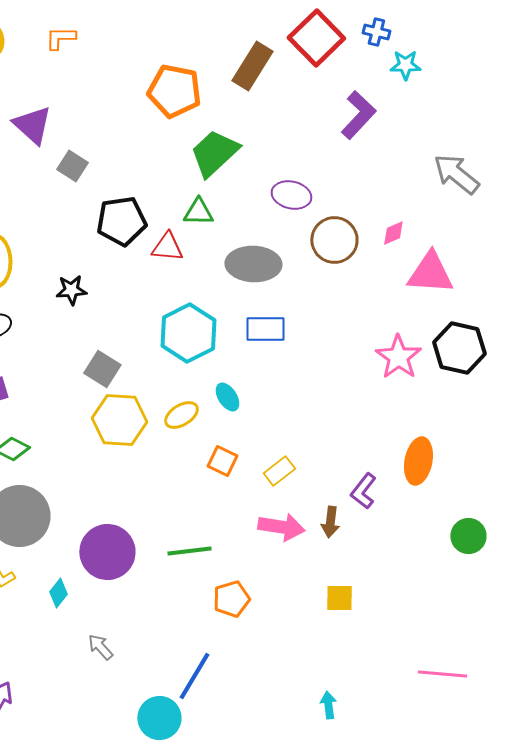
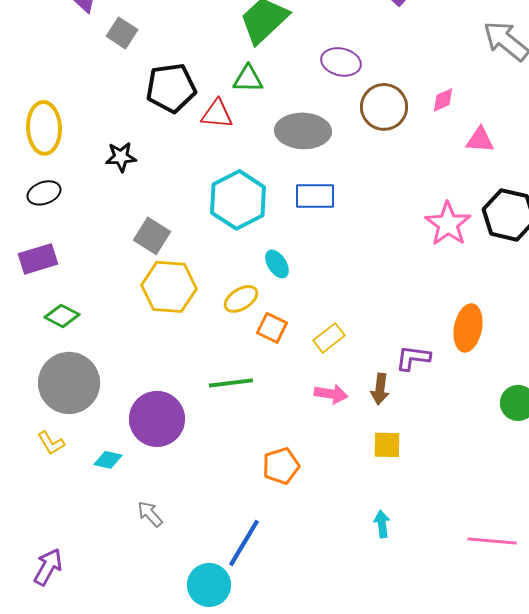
pink triangle: (430, 273) -> (480, 140), size x0.6
yellow ellipse: (181, 415) -> (241, 299), moved
purple L-shape: (363, 491) -> (413, 358), turned 60
pink arrow: (281, 527) -> (331, 394), size x0.7
green line: (189, 551) -> (231, 383), moved
cyan diamond: (58, 593) -> (108, 460), turned 64
yellow square: (339, 598) -> (387, 445), moved
cyan arrow: (328, 705) -> (382, 524), moved

